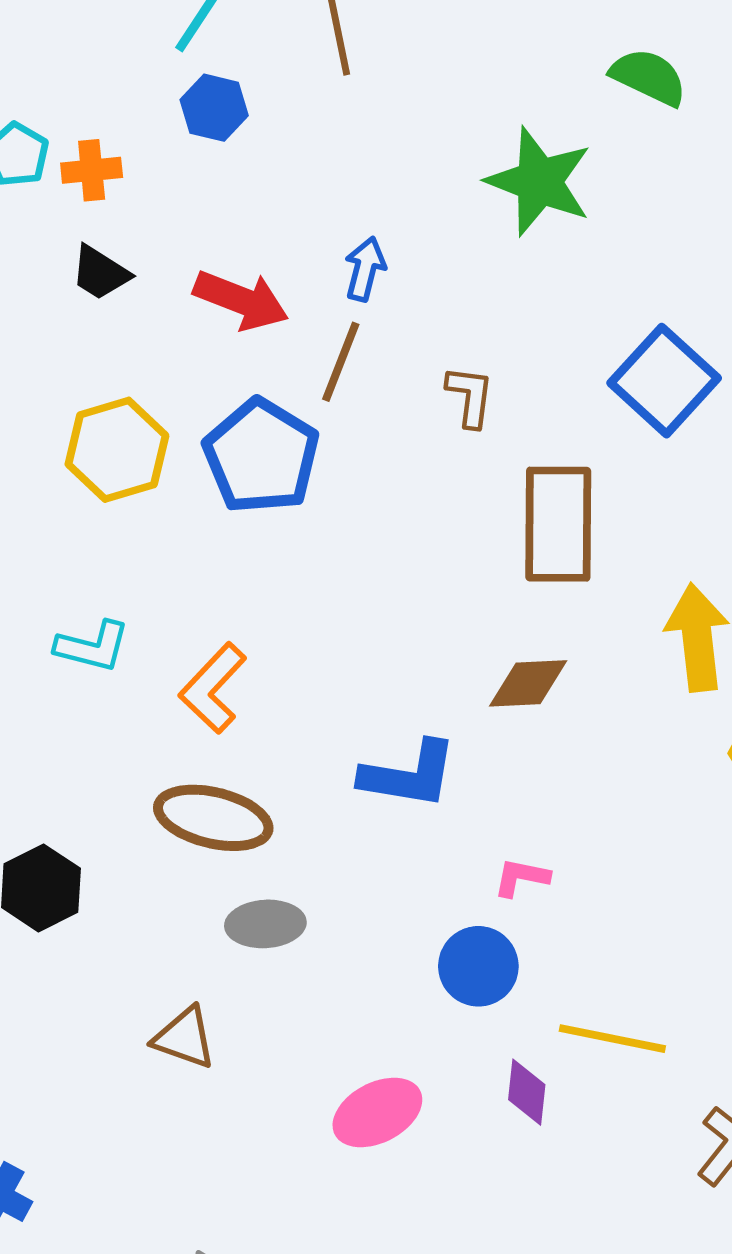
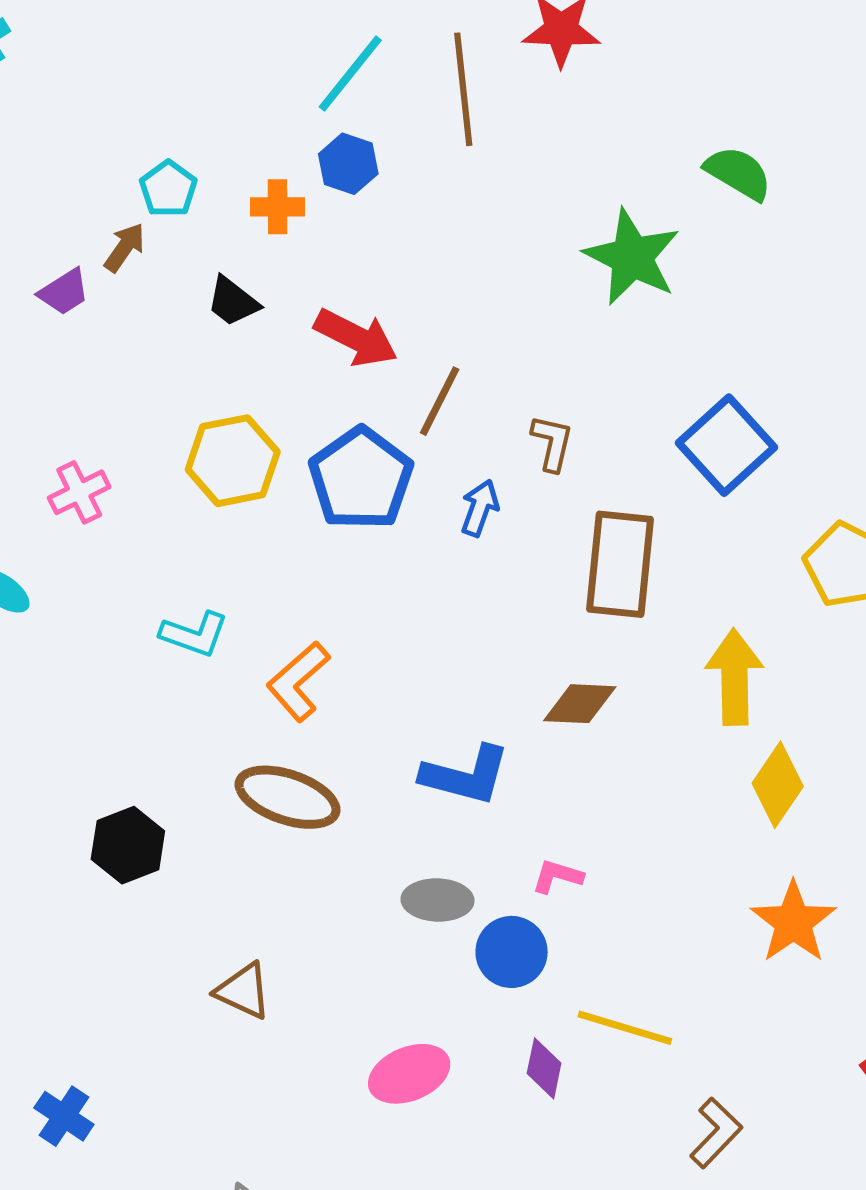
orange cross: (92, 170) -> (278, 207), moved
blue arrow: (365, 269) -> (480, 508), moved
gray ellipse: (265, 924) -> (437, 900), moved

